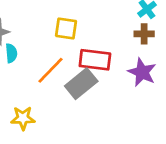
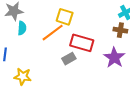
orange line: (50, 70) -> (53, 33), moved
gray rectangle: (81, 84) -> (69, 59), size x0.6

